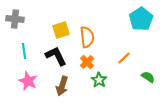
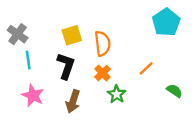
gray cross: (15, 19) -> (18, 34), moved, turned 30
black L-shape: (56, 56) -> (66, 66), turned 45

